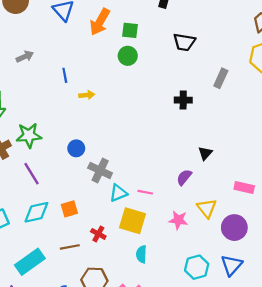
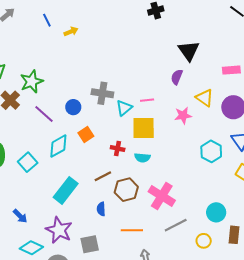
blue circle: (76, 148) -> (73, 107), moved
black triangle: (205, 153) -> (189, 51), size x1.6
brown line: (70, 247) -> (103, 176), moved
cyan semicircle: (141, 254) -> (142, 158), moved, turned -70

